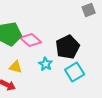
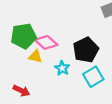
yellow triangle: (16, 67) -> (35, 56), moved

